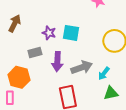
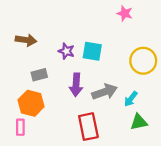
brown arrow: (15, 23) -> (26, 40), turned 72
gray rectangle: (35, 53) -> (39, 75), moved

